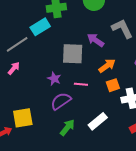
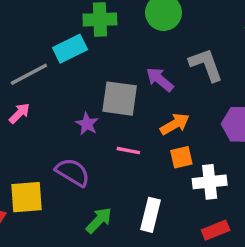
purple star: (54, 79) -> (87, 124), moved
purple semicircle: (61, 101) -> (73, 172), moved, turned 60
white rectangle: (98, 121) -> (150, 215), turned -42

